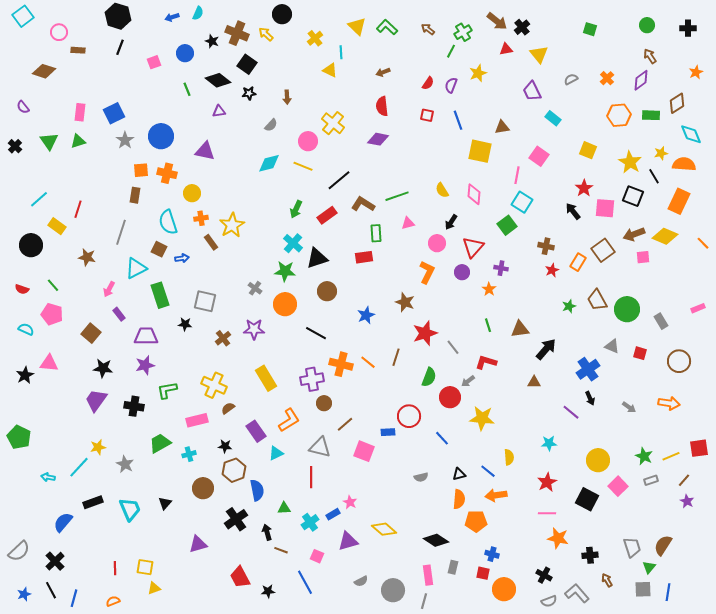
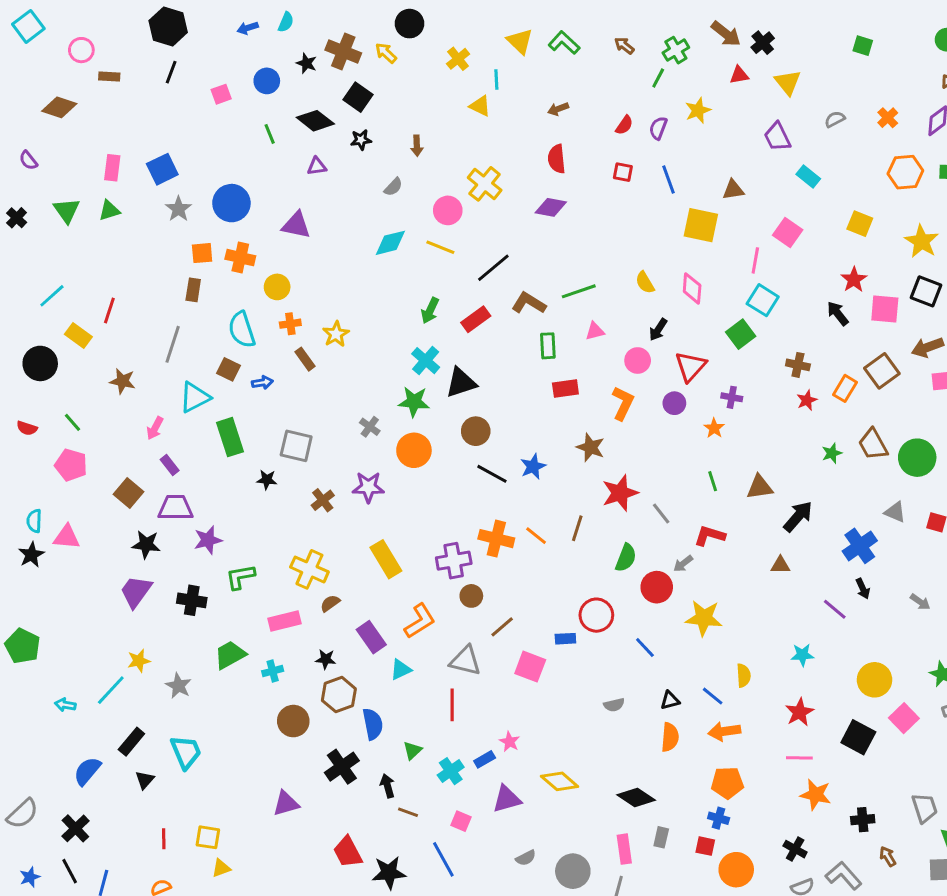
yellow star: (232, 225) -> (336, 334), size x0.7
red rectangle: (364, 257) -> (565, 388), moved
cyan semicircle: (26, 329) -> (34, 521), moved, turned -112
black line: (316, 333) -> (492, 474), moved
purple trapezoid: (146, 336) -> (176, 508), moved
black rectangle: (93, 502) -> (131, 742), turned -30
black triangle: (165, 503) -> (145, 780), moved
green triangle: (284, 508) -> (412, 750), turned -40
orange pentagon: (476, 521) -> (727, 783), moved
black star: (268, 591) -> (389, 873), size x1.6

